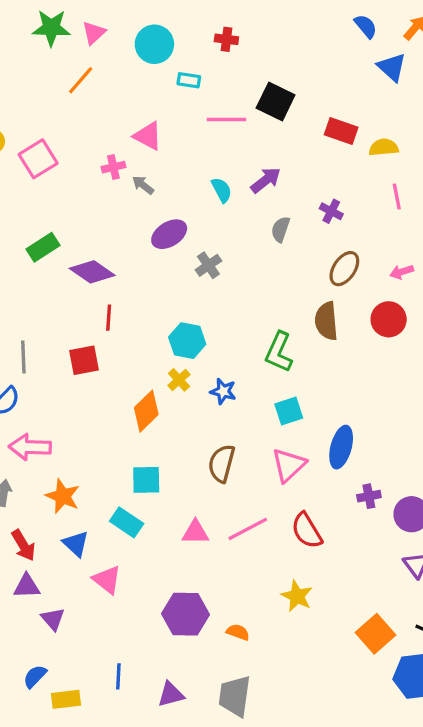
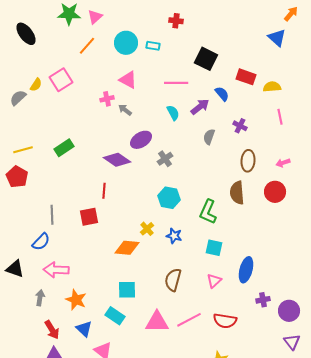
blue semicircle: (366, 26) -> (222, 94), moved
cyan circle: (154, 44) -> (126, 43), moved
pink line: (226, 120) -> (176, 83), moved
pink square: (38, 159) -> (61, 80), moved
brown ellipse: (344, 269) -> (248, 161), turned -30
purple diamond: (92, 272) -> (117, 160), moved
cyan hexagon: (187, 341) -> (169, 198), moved
orange diamond: (146, 411) -> (127, 248), turned 50
cyan square: (289, 411) -> (214, 248), turned 30
pink triangle: (289, 465) -> (214, 281), size x0.7
red semicircle: (307, 531) -> (225, 321), turned -50
pink triangle: (195, 532) -> (157, 322), size x1.4

